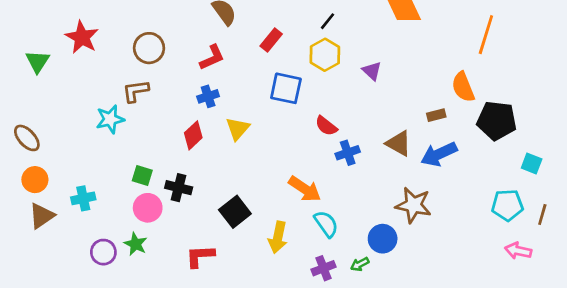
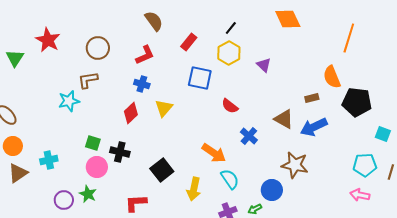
blue cross: (208, 96) -> (142, 84), turned 35
blue cross: (348, 153) -> (249, 136), moved, turned -30
pink arrow: (518, 251) -> (360, 195), moved

